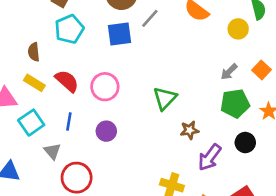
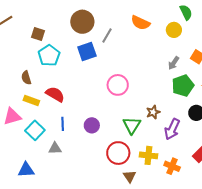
pink circle: (105, 87) -> (118, 85), moved
green triangle: (165, 98) -> (132, 125), moved
gray triangle: (52, 151) -> (55, 148), turned -40
red circle: (77, 178) -> (118, 153), moved

